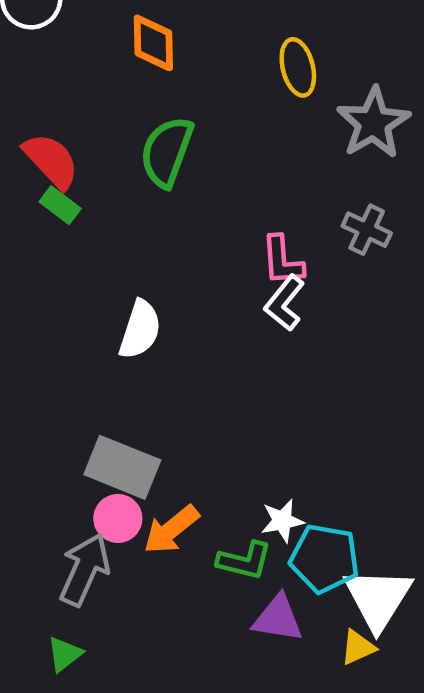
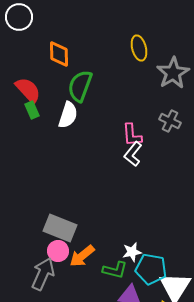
orange diamond: (153, 43) -> (59, 54), moved
green rectangle: (60, 205) -> (32, 110), turned 30
white semicircle: (140, 330) -> (68, 115), moved

